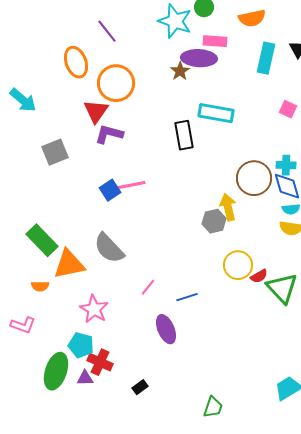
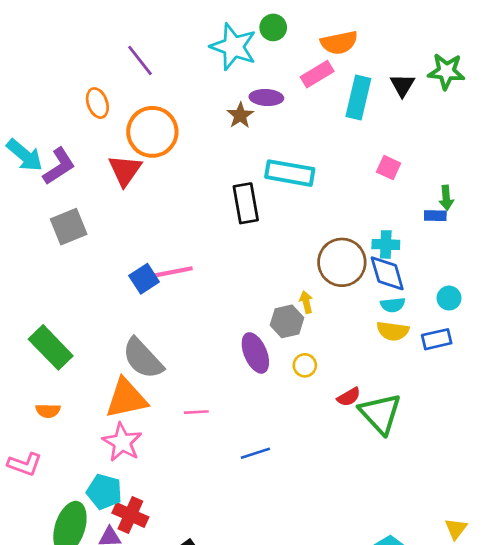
pink rectangle: (215, 41) -> (317, 74), moved, turned -35
purple ellipse: (199, 58) -> (266, 98), size x0.7
orange ellipse: (76, 62) -> (97, 103), size x0.7
purple L-shape: (109, 134) -> (59, 166), moved, turned 132
yellow arrow: (228, 207) -> (306, 302), size x0.6
orange triangle: (69, 264) -> (126, 398), moved
yellow circle: (238, 265) -> (305, 365), moved, size x0.6
pink line: (148, 287) -> (196, 412), turned 48
blue line: (187, 297) -> (255, 453), moved
purple ellipse: (166, 329) -> (255, 353), moved

